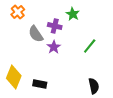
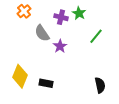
purple cross: (55, 26) -> (61, 17), moved
green line: (90, 46) -> (96, 36), moved

